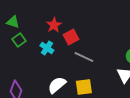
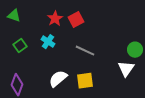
red square: (71, 37) -> (76, 20), moved
green square: (19, 40) -> (20, 46), moved

